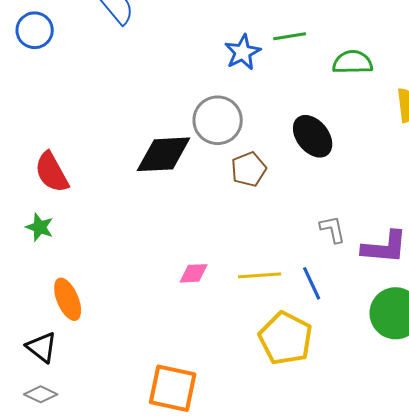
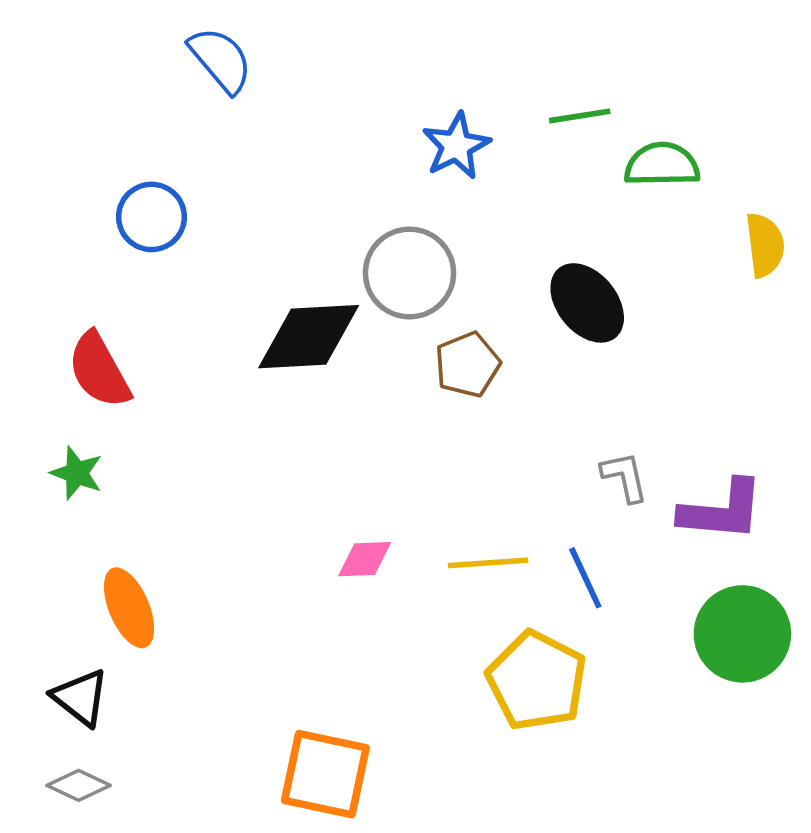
blue circle: (35, 30) -> (151, 217), moved
green line: (290, 36) -> (580, 116), moved

